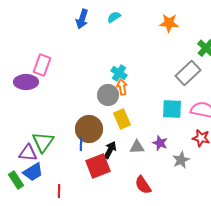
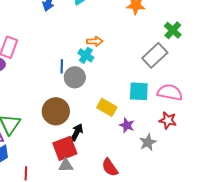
orange arrow: (122, 87) -> (95, 41), moved, turned 98
yellow rectangle: (122, 119) -> (107, 107), moved, turned -36
blue line: (81, 144) -> (62, 66), moved
gray triangle: (137, 147) -> (66, 165), moved

